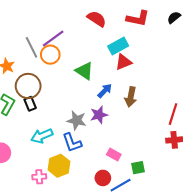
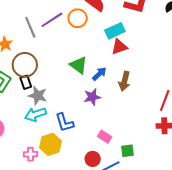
orange circle: (50, 55) -> (78, 18), moved
green triangle: (84, 71) -> (79, 65), moved
gray star: (77, 120) -> (38, 96), moved

